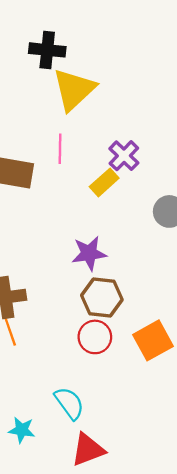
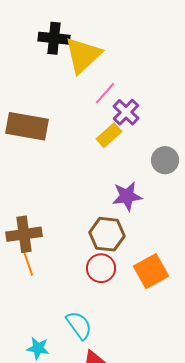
black cross: (47, 50) -> (54, 38), moved
pink line: (60, 149) -> (105, 93), moved, turned 40
purple star: (89, 253) -> (127, 196), moved

